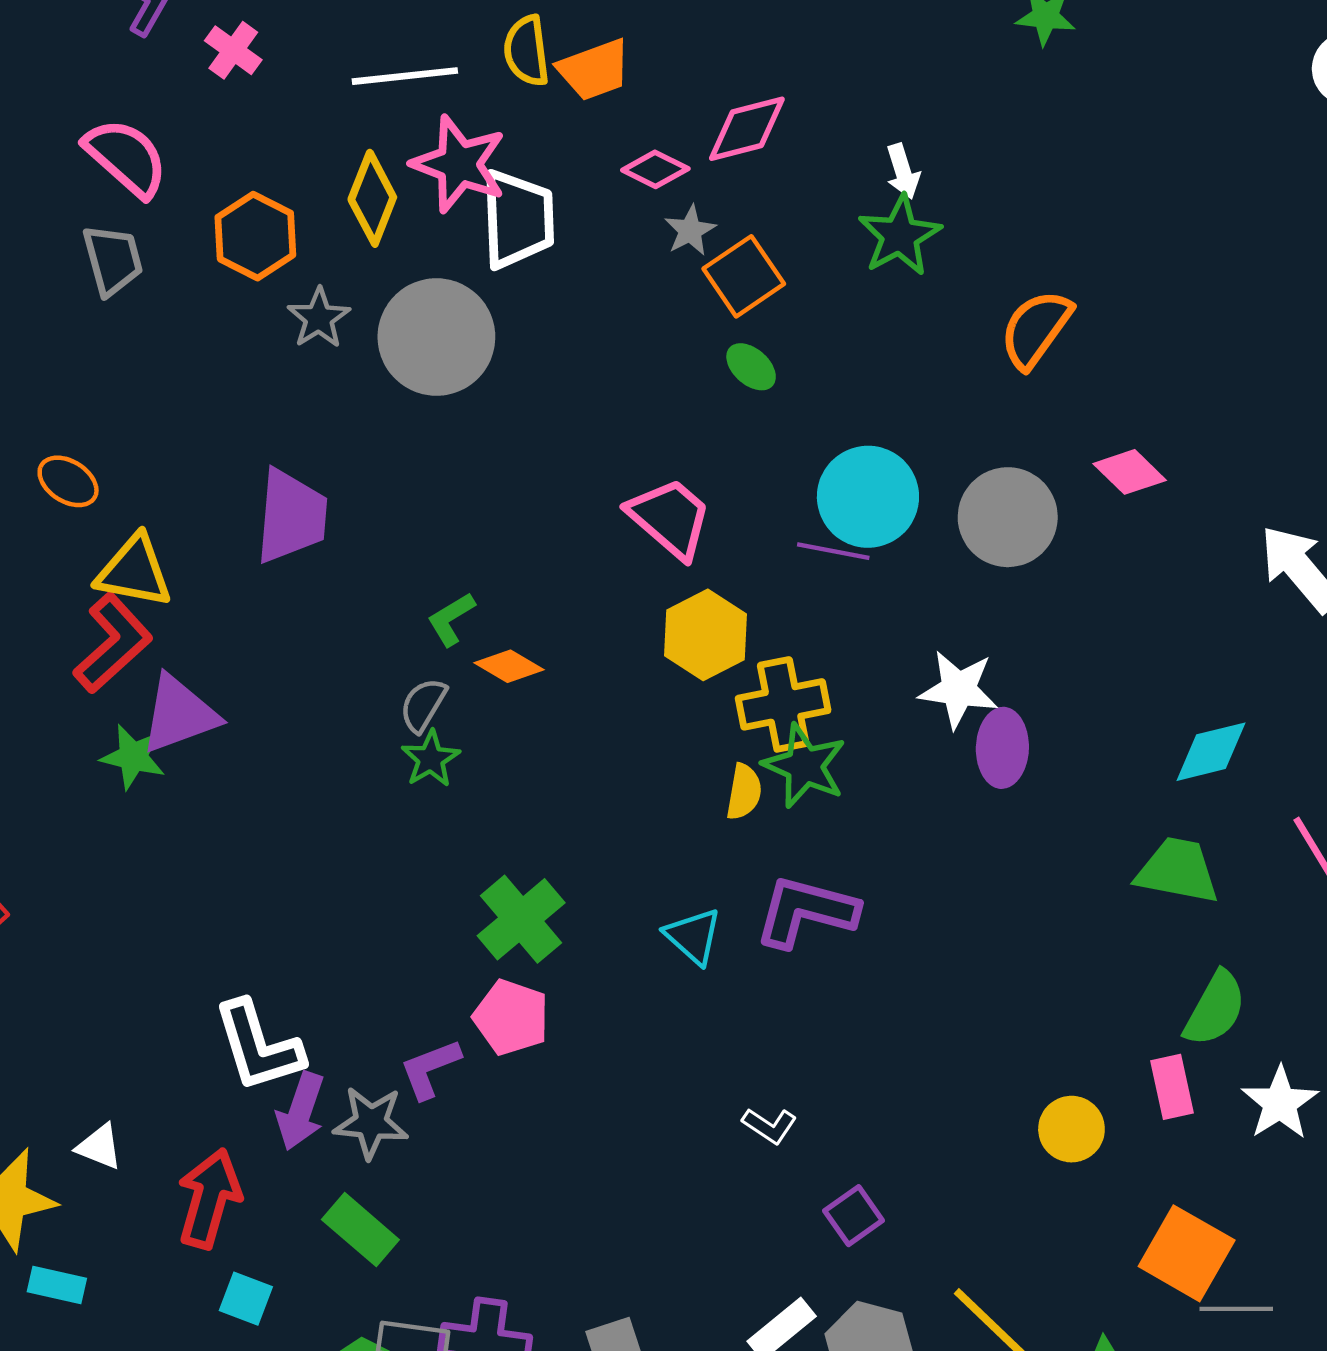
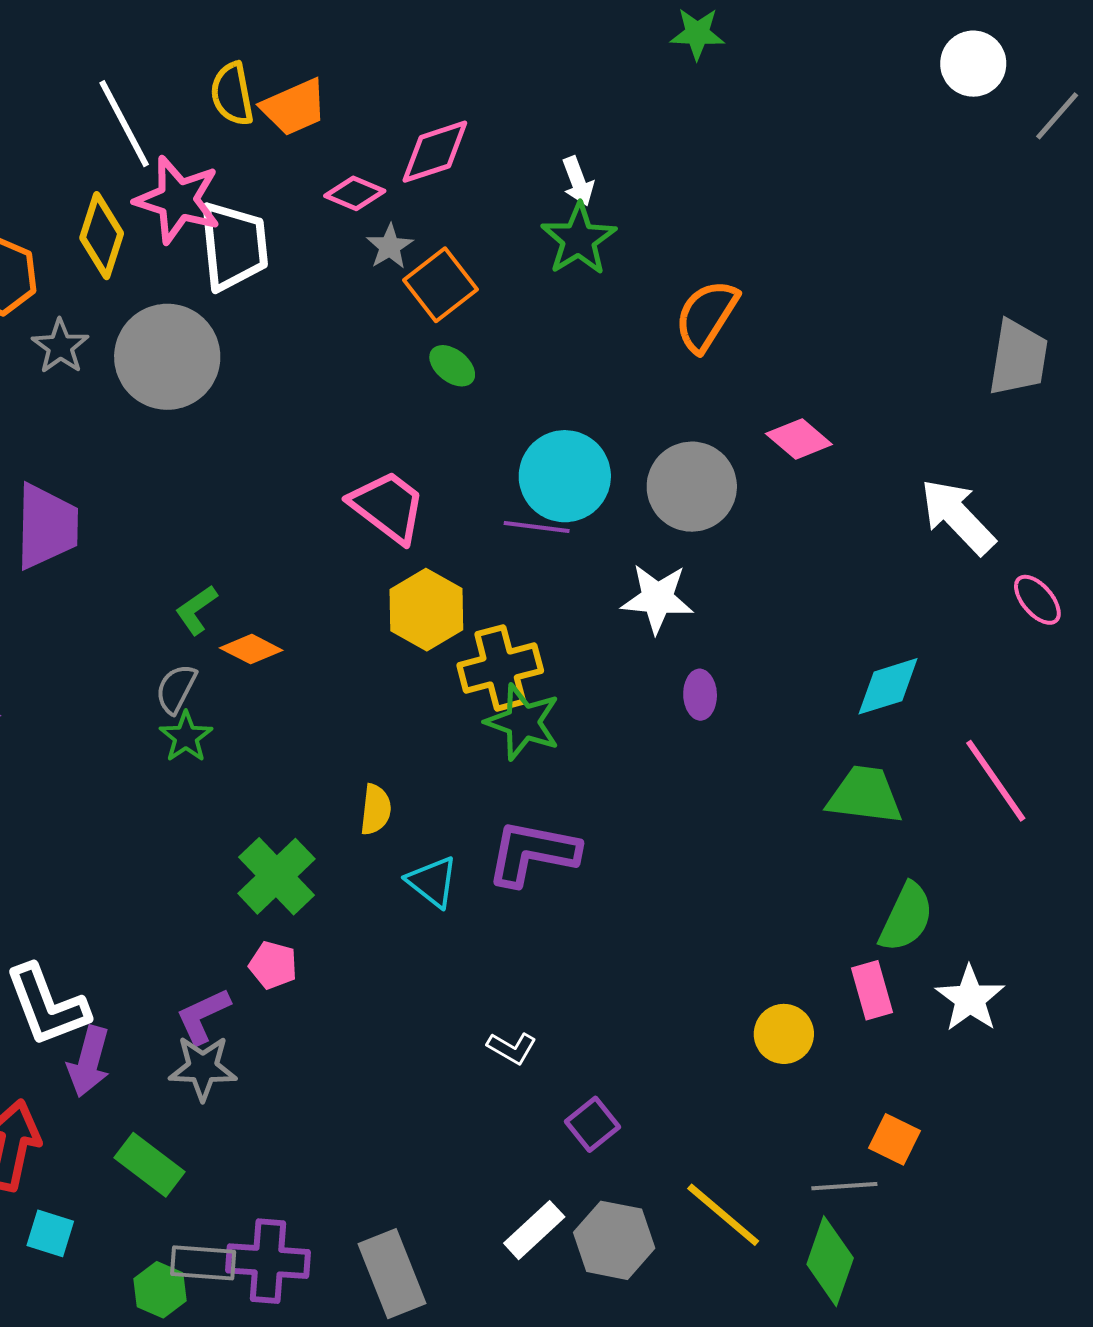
white line: (405, 76) -> (124, 124), turned 72
white star: (958, 689) -> (657, 598), moved
purple ellipse: (1002, 748) -> (700, 695), size x0.7
yellow semicircle: (744, 792) -> (376, 810), moved
pink pentagon: (511, 1017) -> (273, 965), size x0.7
gray star: (371, 1123) -> (203, 1068), moved
orange square: (1187, 1253) -> (895, 1139), size x0.6
gray line: (1236, 1309) -> (844, 1186), moved

